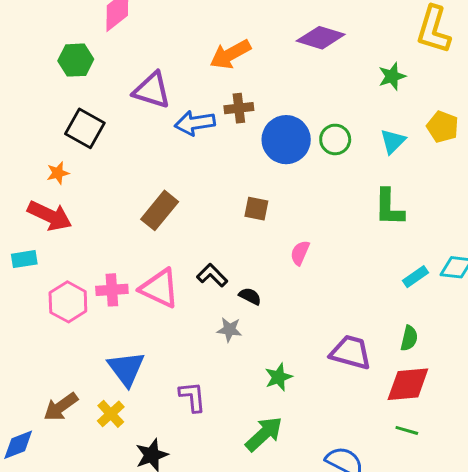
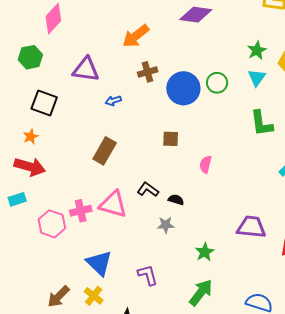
green star: (392, 76) -> (257, 50), moved
blue arrow: (195, 123) -> (113, 101), moved, size x0.6

